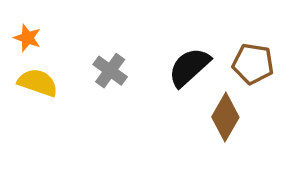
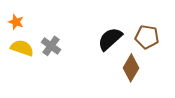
gray cross: (110, 71) -> (51, 46), moved

